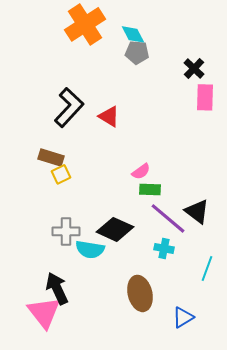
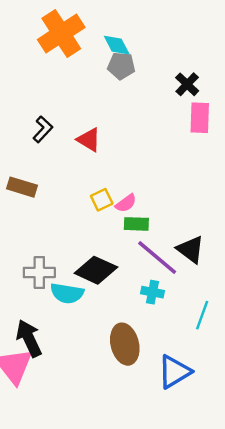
black L-shape: (69, 107) -> (43, 129), size x0.6
yellow square: (61, 174) -> (102, 200), moved
blue triangle: (183, 317) -> (174, 372), size x1.4

